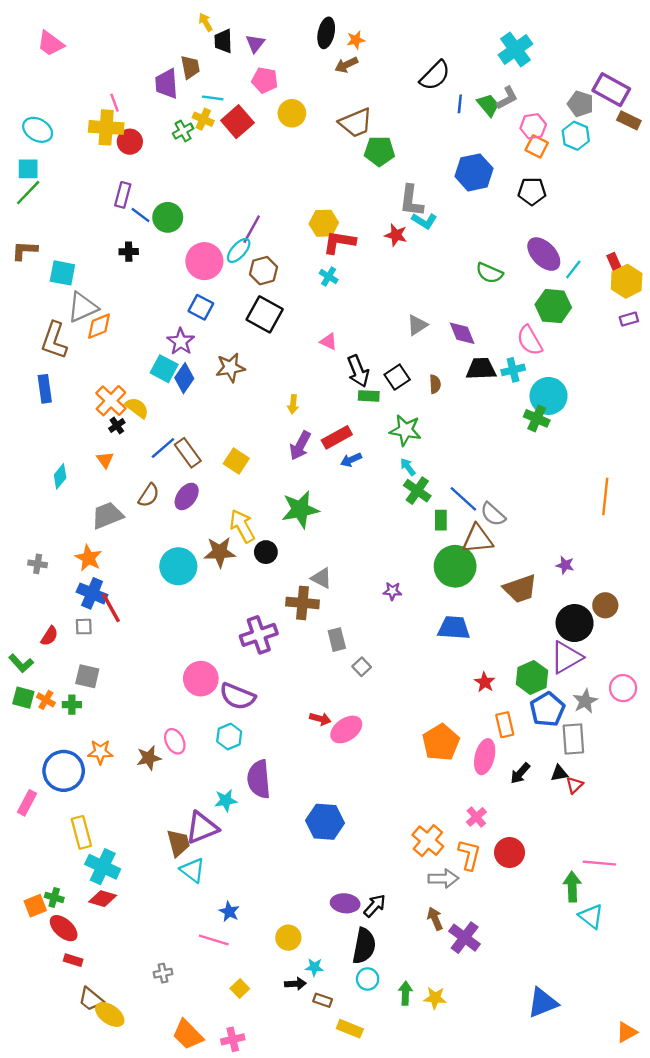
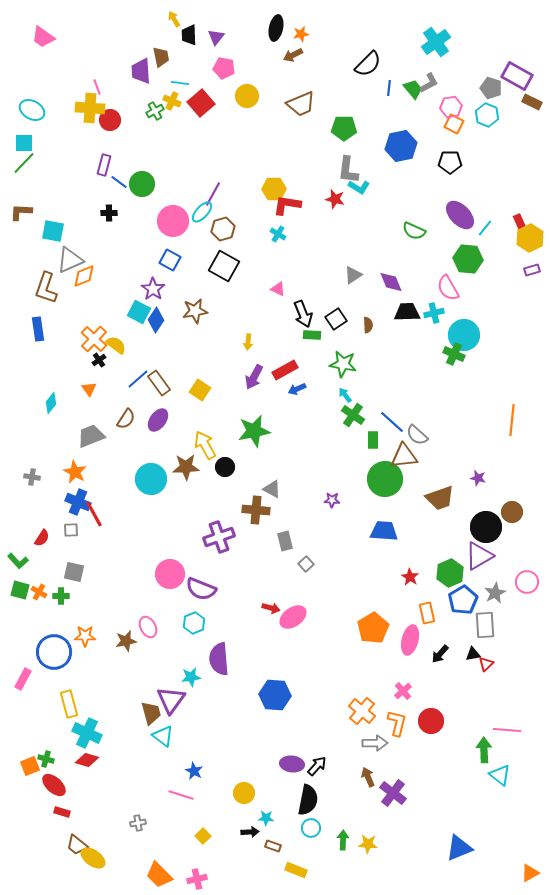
green pentagon: (379, 151) -> (344, 128), moved
purple triangle: (202, 828) -> (171, 700), turned -32

